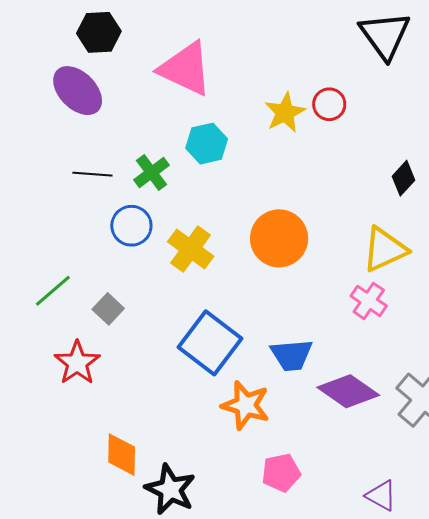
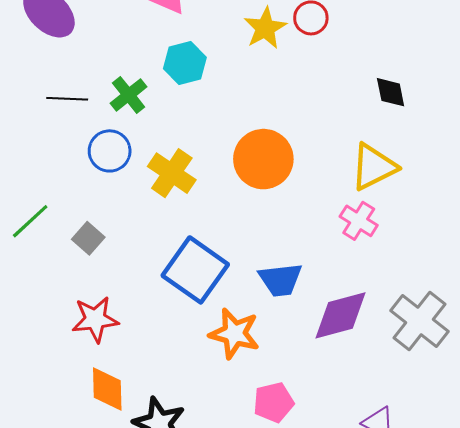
black diamond: (403, 178) -> (391, 92), turned -52
red star: (77, 363) -> (95, 319), moved, turned 30
purple diamond: (348, 391) -> (341, 315), turned -48

